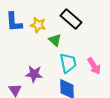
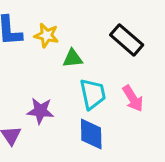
black rectangle: (71, 19) -> (127, 40), moved
green triangle: (55, 40) -> (73, 58), turned -48

